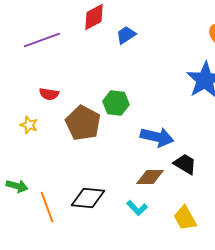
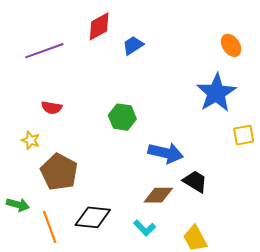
brown pentagon: (83, 123) -> (59, 172), moved

